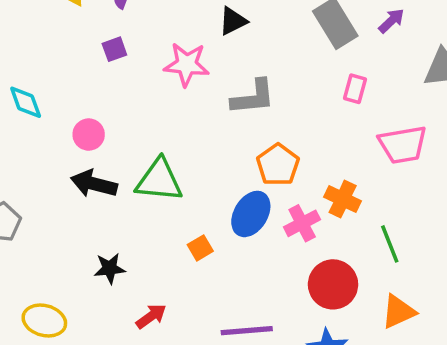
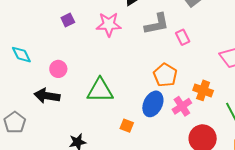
pink rectangle: (355, 89) -> (183, 37), moved, turned -35
gray L-shape: (253, 97) -> (157, 24), moved
black arrow: (94, 184) -> (47, 96), moved
orange square: (200, 248) -> (127, 126), turned -32

